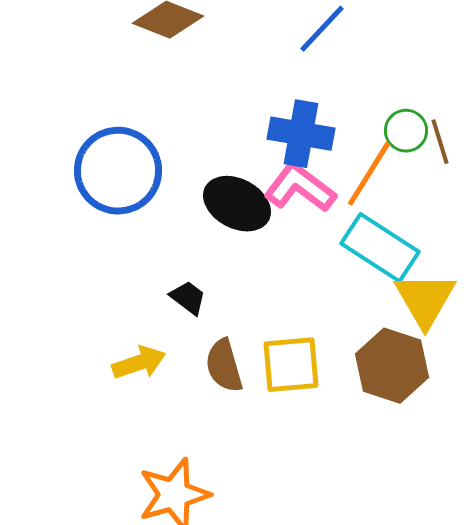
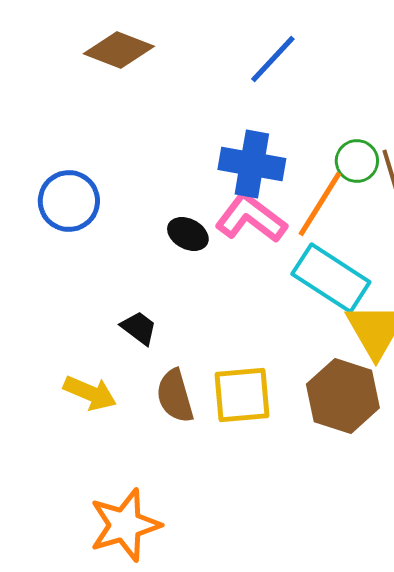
blue circle: (118, 171) -> (69, 201), size x0.7
black ellipse: (237, 204) -> (188, 234), size x0.6
yellow arrow: (139, 363) -> (90, 393), turned 42

